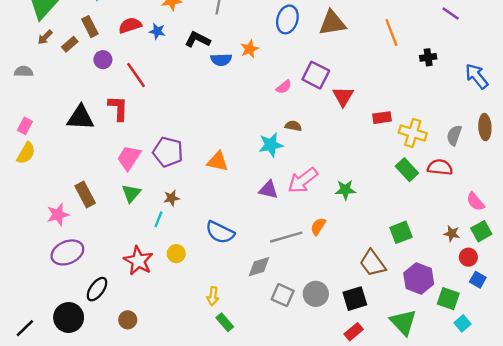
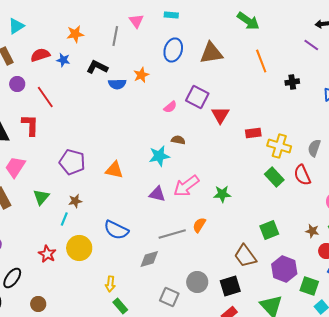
pink trapezoid: (129, 158) -> (15, 167), moved
red semicircle: (440, 167) -> (302, 175), turned -120
yellow circle: (176, 254) -> (79, 248), size x1.6
red star: (138, 261) -> (47, 254), size x0.7
gray square: (283, 295) -> (169, 297), moved

